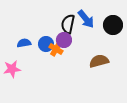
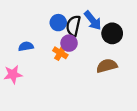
black circle: (113, 25) -> (112, 33), moved
blue circle: (46, 44) -> (58, 23), moved

